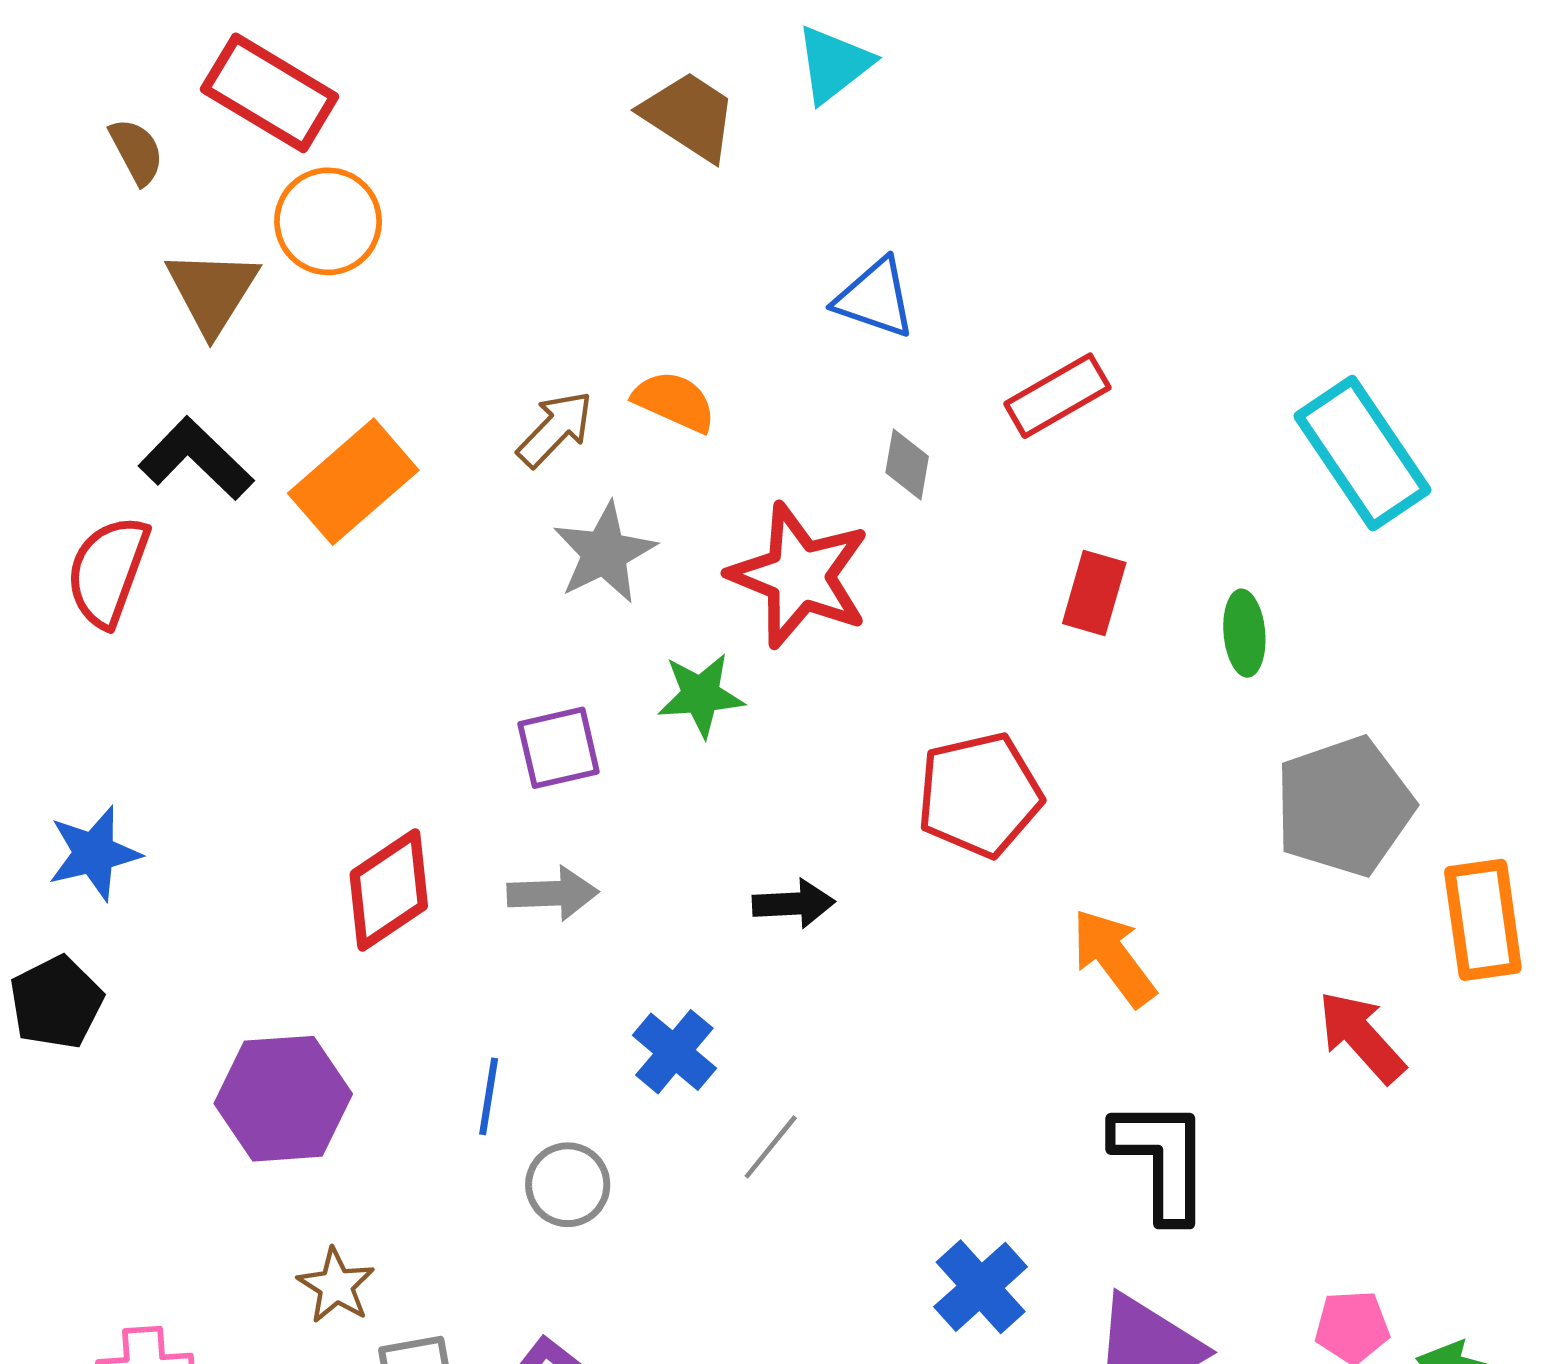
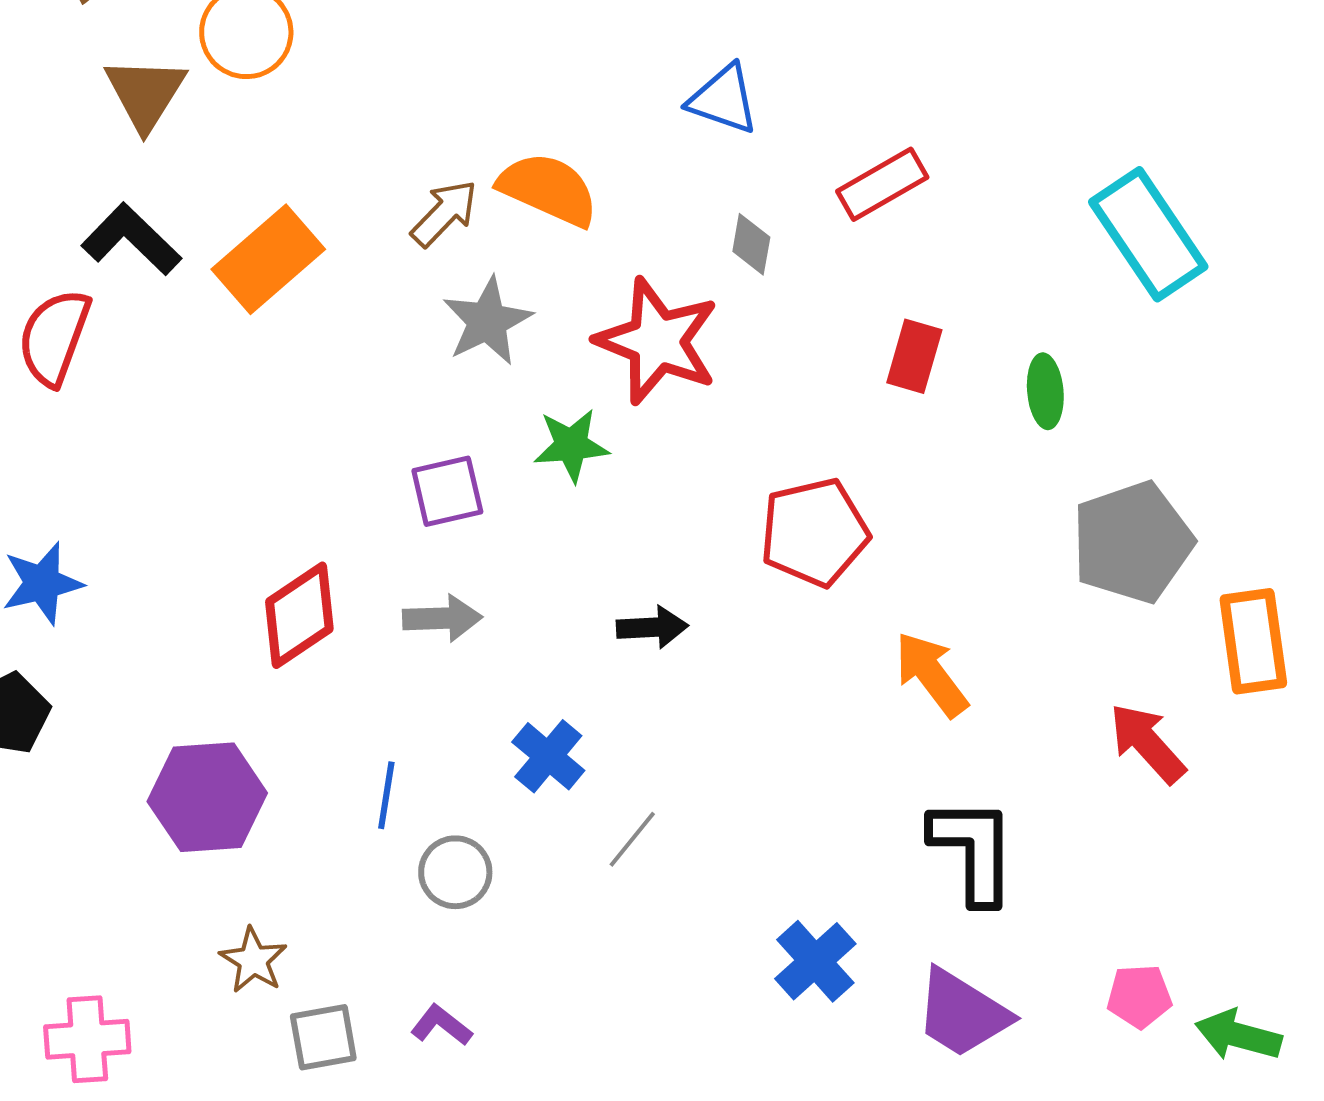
orange semicircle: (674, 401) -> (548, 189), size x1.4

